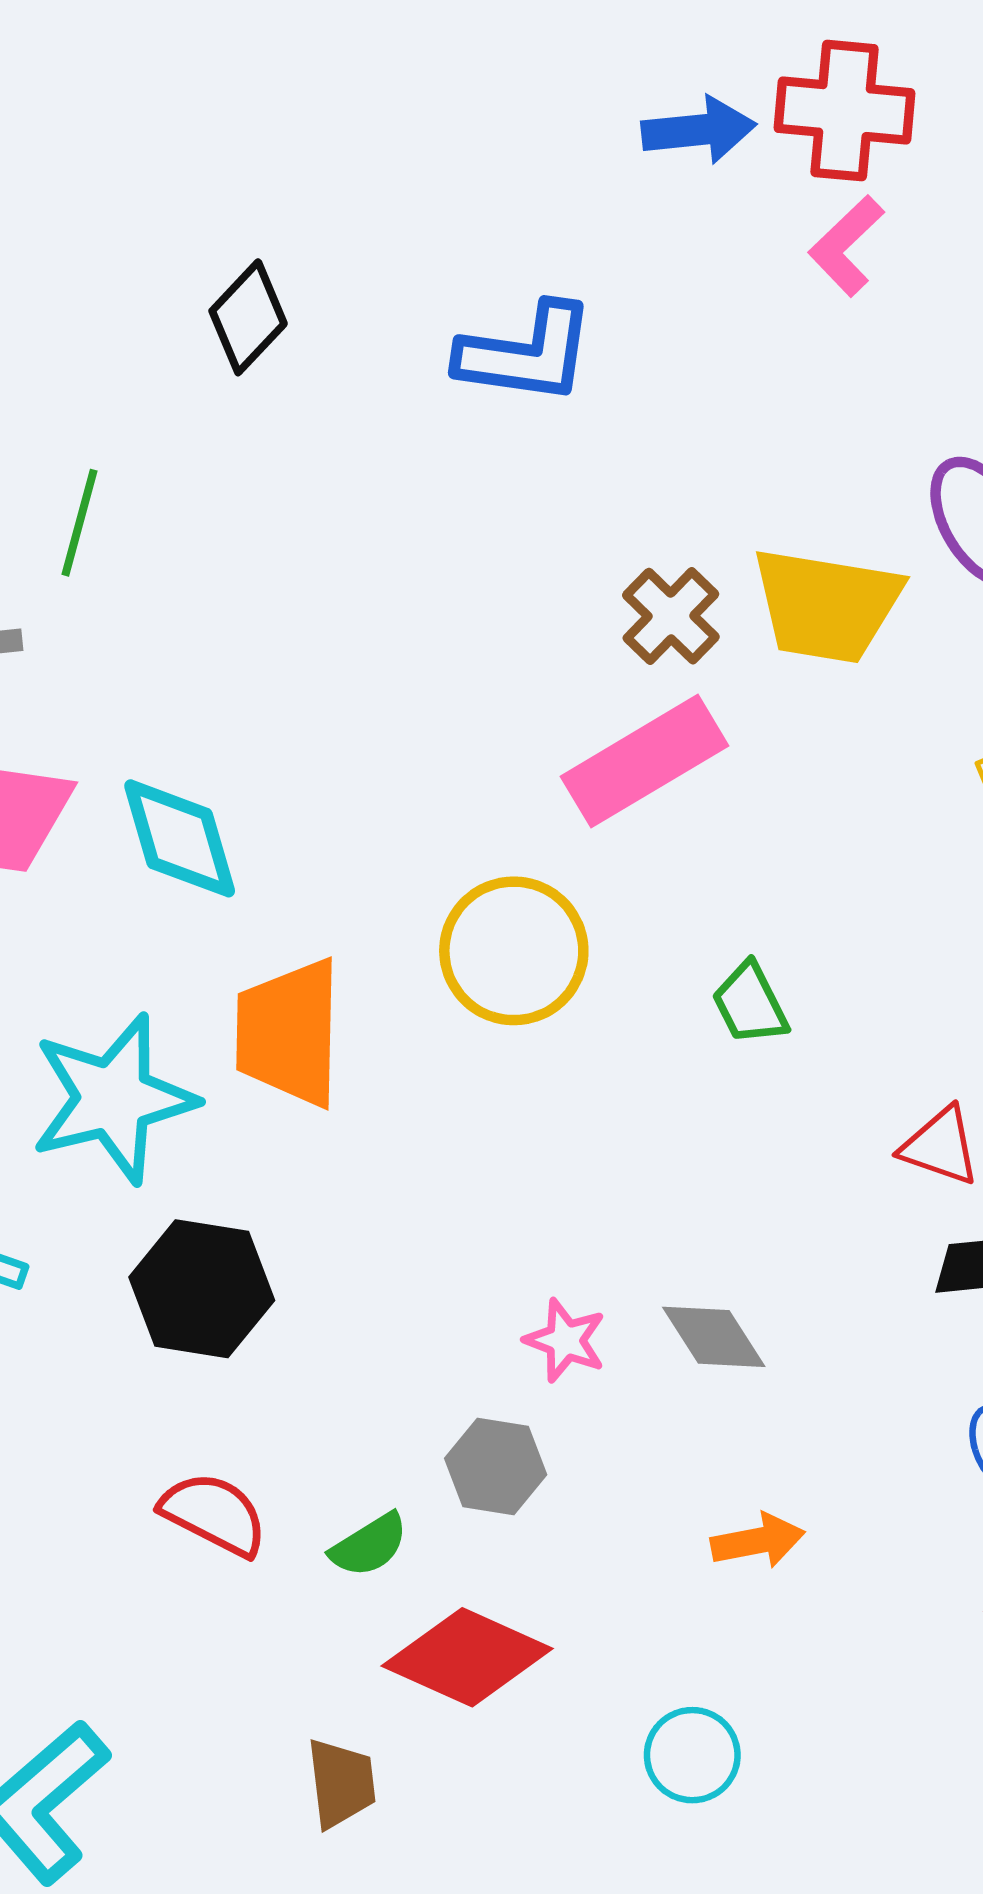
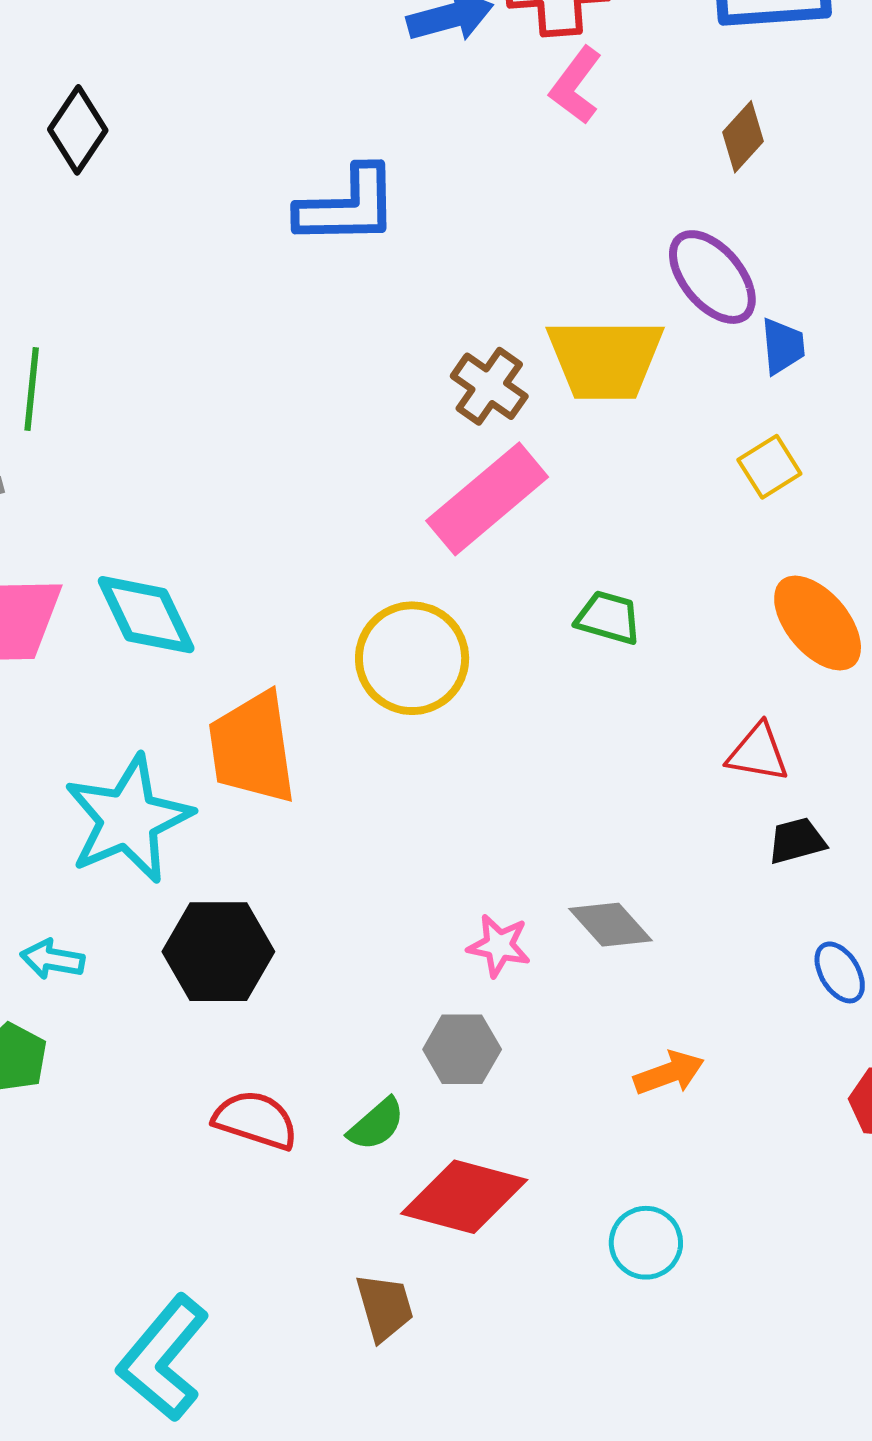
black diamond: (248, 317) -> (78, 130), moved
green trapezoid: (750, 1004) -> (608, 618), moved, turned 142

